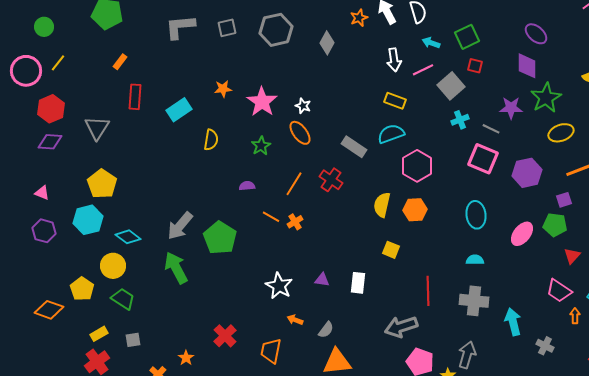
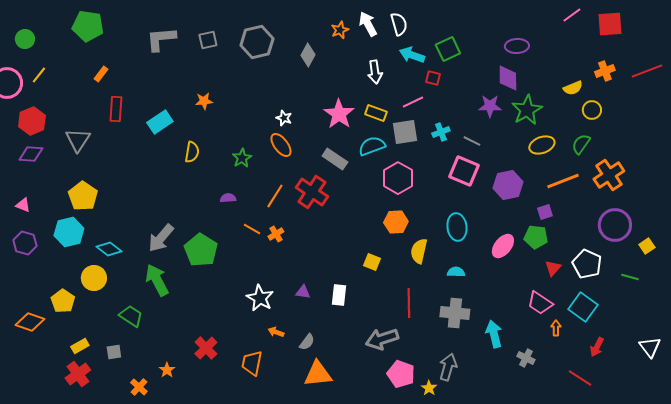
purple ellipse: (536, 34) -> (517, 46), turned -45
cyan arrow: (431, 43) -> (412, 55), size x1.4
red square: (475, 66) -> (433, 78), moved
pink line: (423, 70) -> (413, 102), moved
gray square: (451, 86) -> (405, 132), moved, turned 32
pink star: (262, 102) -> (339, 114), moved
purple star: (511, 108) -> (490, 106), moved
red cross: (331, 180) -> (312, 192), size x1.4
yellow semicircle: (382, 205) -> (419, 251), moved
green trapezoid: (123, 299) -> (131, 316), moved

